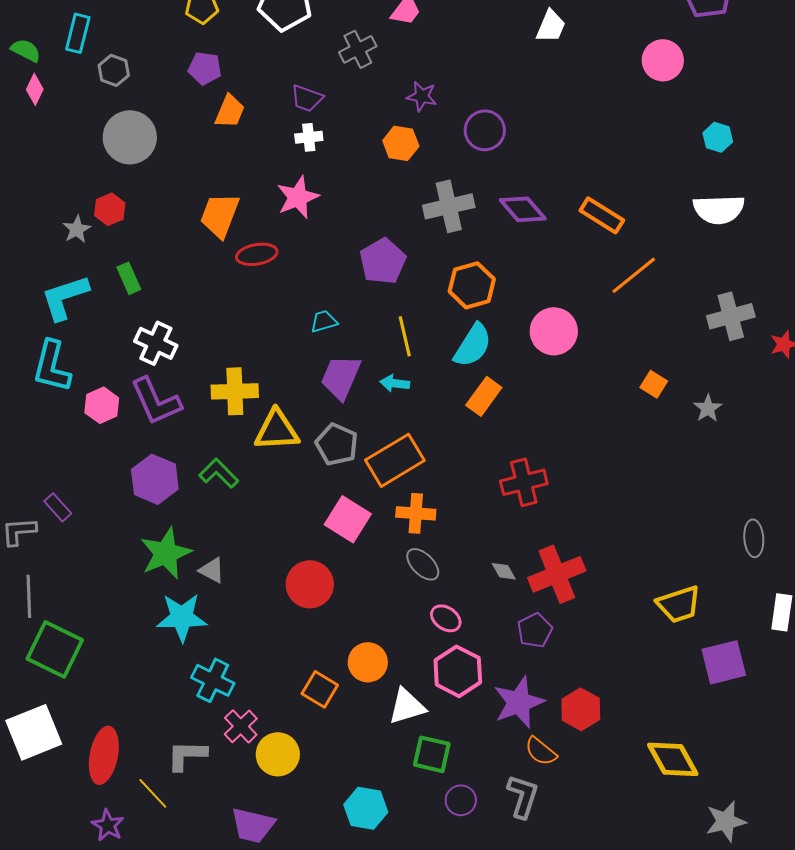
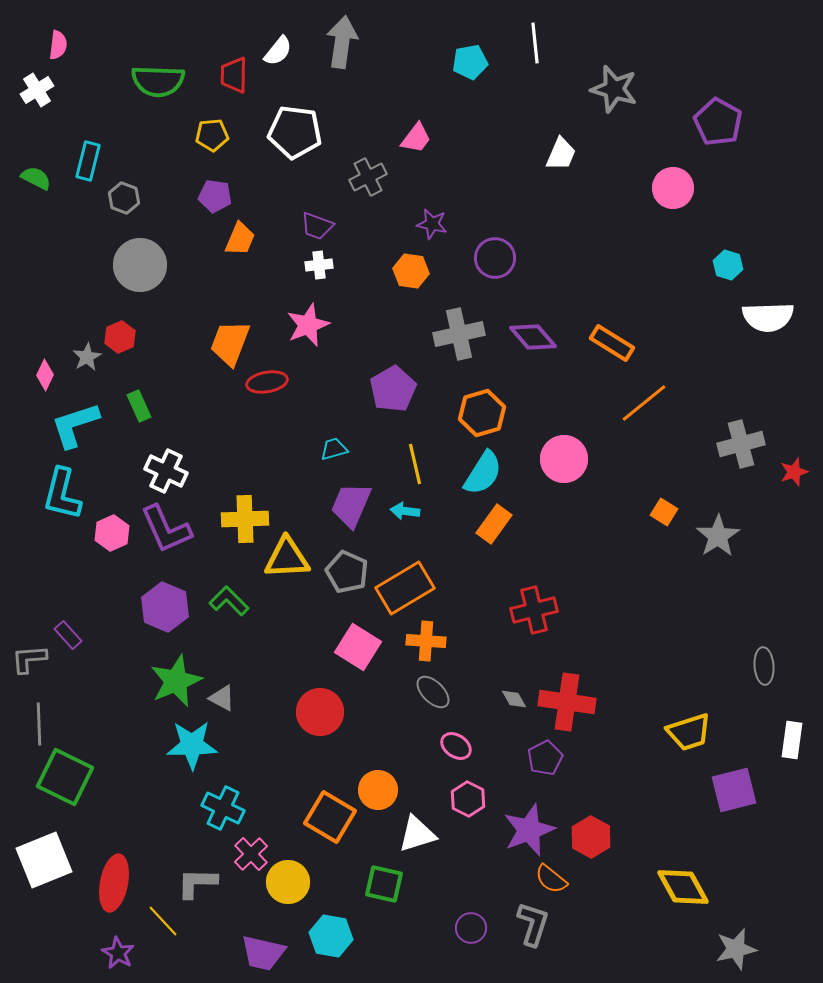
pink diamond: (35, 89) -> (45, 375), moved
white semicircle: (719, 209) -> (768, 317), moved
gray star: (708, 408) -> (718, 536), size x1.5
red cross: (557, 574) -> (567, 702), turned 30
pink hexagon: (458, 671) -> (468, 799), size x0.7
orange square: (320, 689) -> (330, 817), size x1.4
green square: (432, 754) -> (384, 884), moved
cyan hexagon: (366, 808) -> (331, 936), moved

